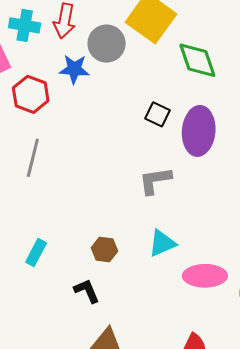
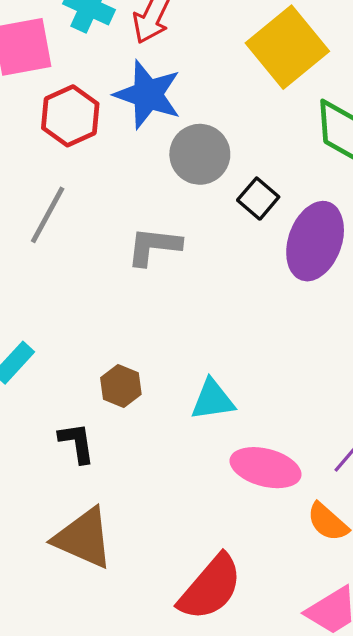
gray circle: (107, 44) -> (200, 154), moved
blue star: (74, 69) -> (148, 95), size x1.4
gray L-shape: (155, 181) -> (154, 246), moved

